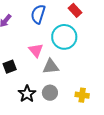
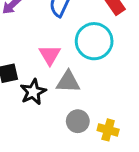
gray circle: (50, 93) -> (78, 121), moved
black star: (27, 94) -> (33, 92), moved

